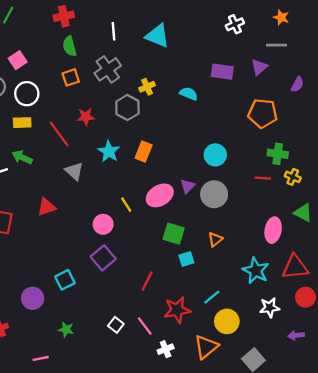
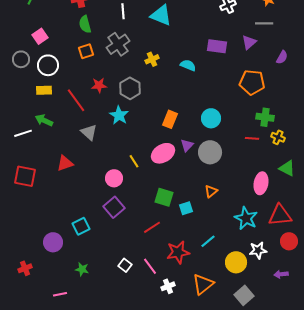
gray hexagon: (127, 108) -> (130, 88), moved
orange rectangle: (144, 151) -> (170, 119), moved
green square: (174, 234) -> (164, 197), moved
red line: (147, 281) -> (152, 227), turned 30
yellow circle: (227, 321) -> (236, 262), moved

